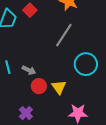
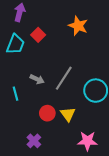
gray line: (64, 35) -> (64, 78), moved
gray arrow: (29, 70) -> (37, 79), moved

